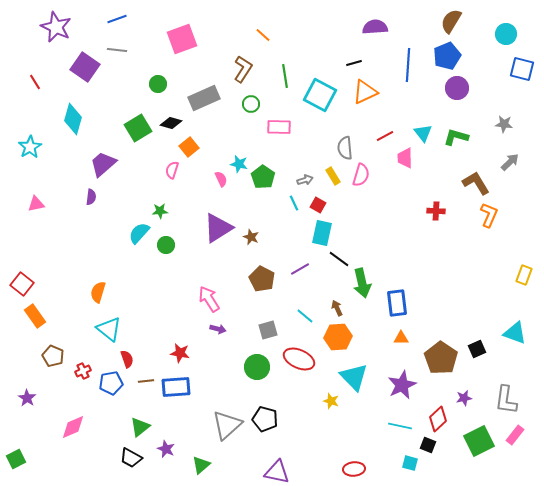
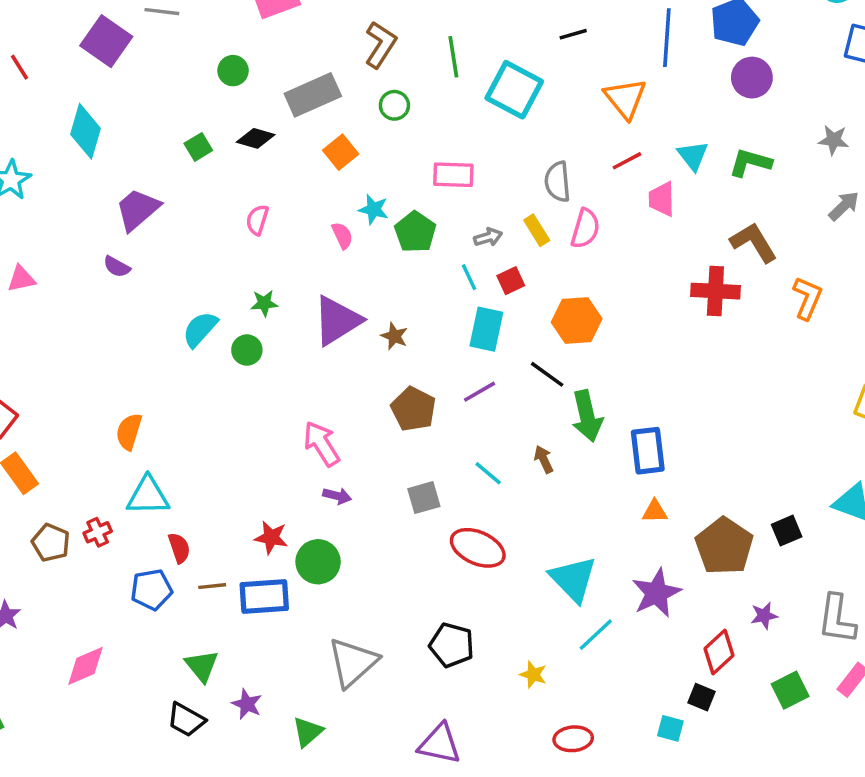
orange triangle: (365, 92) -> (625, 98), moved, turned -44
pink rectangle: (279, 127) -> (453, 175), moved
green square: (138, 128) -> (198, 147), size x0.6
orange square: (189, 147) -> (341, 152), moved
brown L-shape: (476, 183) -> (754, 242), moved
purple semicircle: (91, 197) -> (117, 267), turned 112
red square: (318, 205) -> (511, 281), turned 35
green star: (160, 211) -> (264, 303), moved
red cross: (436, 211) -> (715, 291), size x1.5
cyan rectangle: (322, 233) -> (486, 329), moved
cyan triangle: (109, 329) -> (148, 496), turned -40
orange hexagon: (338, 337) -> (577, 321), moved
green circle: (257, 367) -> (318, 562), moved
red cross: (83, 371) -> (98, 532), moved
yellow star: (331, 401) -> (533, 675), moved
black pentagon: (265, 419) -> (452, 645), moved
cyan line: (400, 426) -> (596, 635), moved, turned -55
green triangle: (140, 427) -> (202, 666), turned -30
green square: (479, 441) -> (790, 690), size x0.7

